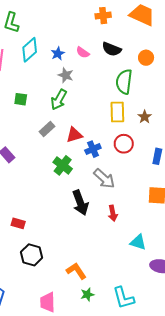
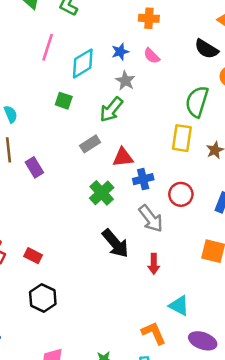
orange cross: (103, 16) -> (149, 18), moved
black semicircle: (112, 49) -> (206, 49), moved
cyan diamond: (30, 50) -> (83, 63), moved
red circle: (124, 144) -> (181, 194), moved
black arrow: (80, 203) -> (115, 243), turned -30
orange L-shape: (76, 271) -> (154, 333), moved

